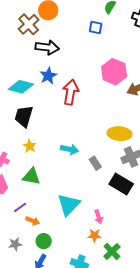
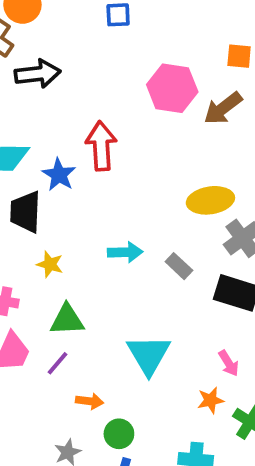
blue star: (48, 76) -> (59, 175), moved
purple line: (20, 207) -> (58, 363), moved
pink arrow: (99, 217) -> (229, 363), moved

